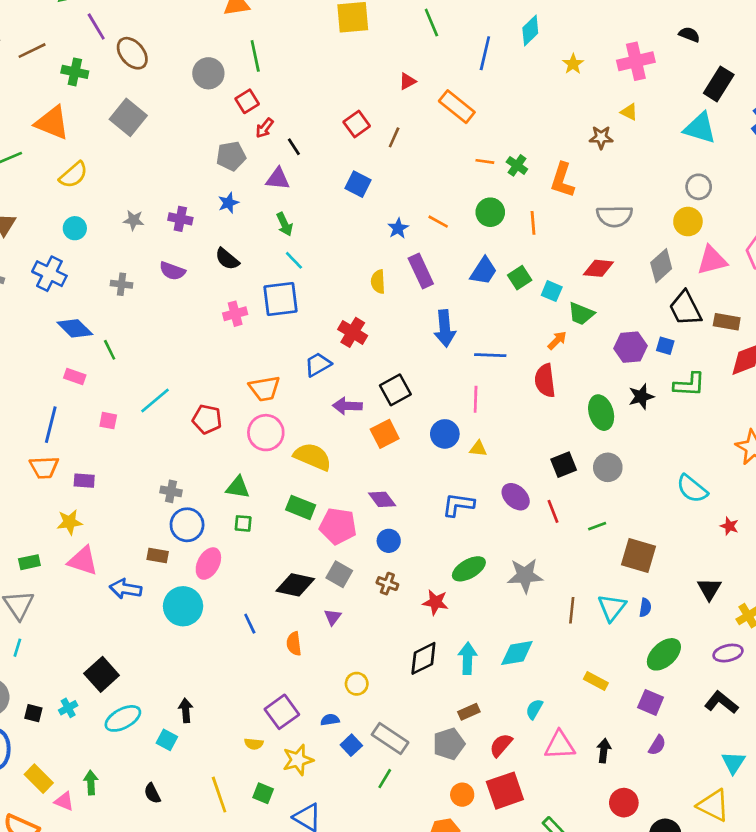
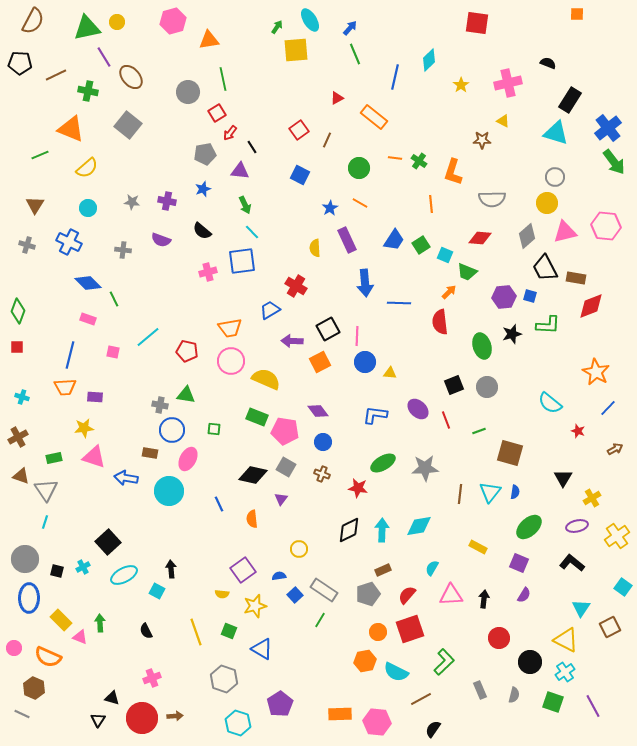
green circle: (490, 212) -> (359, 168), moved
pink line: (476, 399) -> (357, 336), moved
green triangle: (238, 487) -> (186, 395), moved

